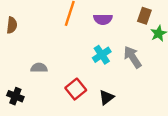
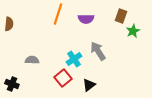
cyan cross: (102, 55) -> (74, 59), moved
gray arrow: (133, 57) -> (98, 51), moved

